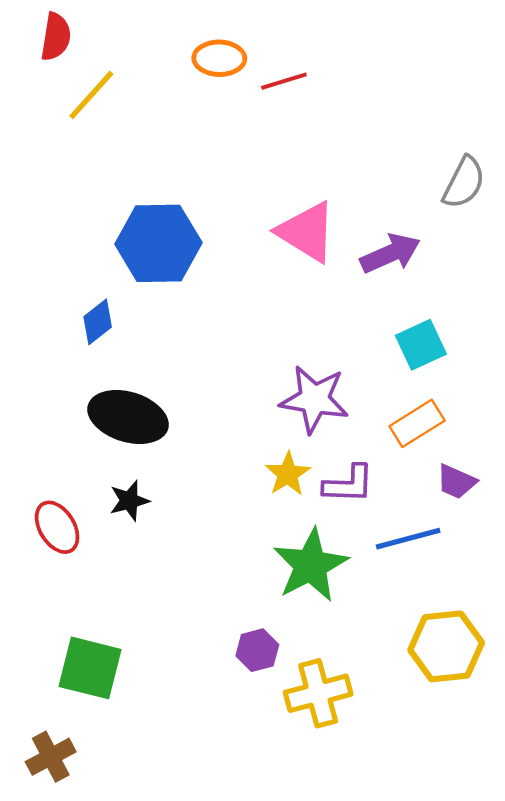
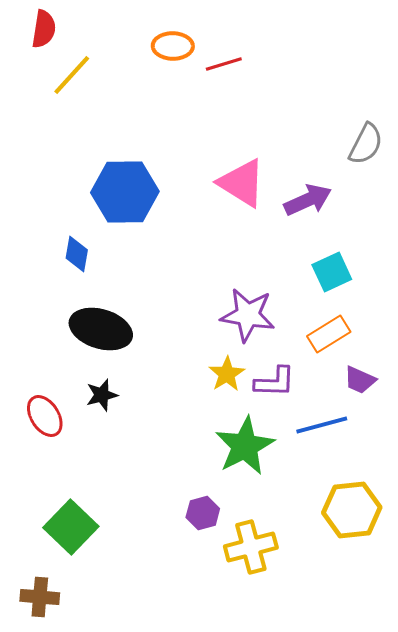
blue diamond: (98, 322) -> (77, 254), turned -42
green square: (90, 668) -> (71, 527), turned 30
brown cross: (51, 757) -> (40, 597), turned 33

